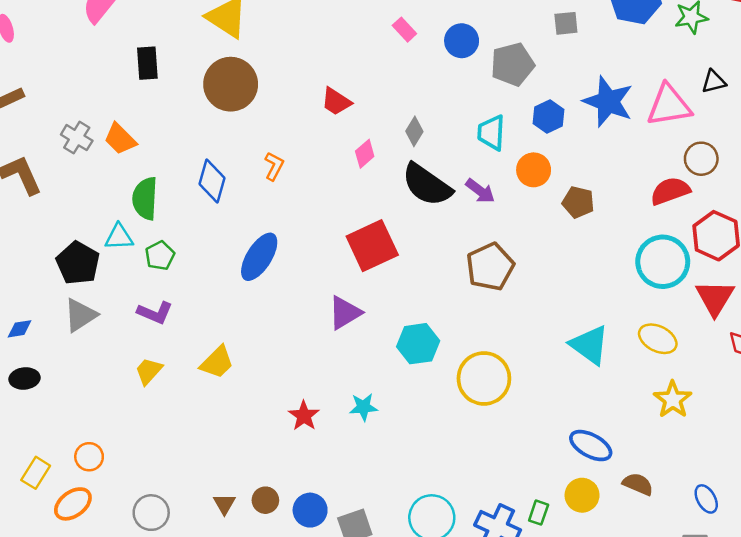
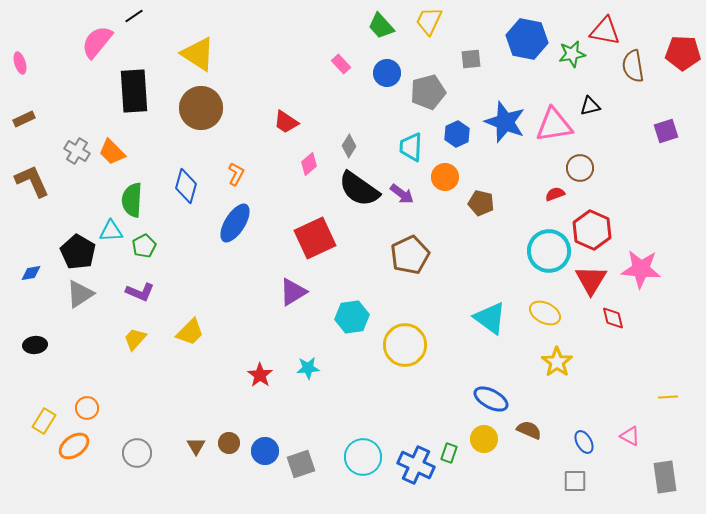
black rectangle: (147, 63) -> (134, 91), size x1.6
red semicircle: (670, 191) -> (555, 194), size x0.6
blue ellipse: (259, 257) -> (235, 223), moved
blue diamond: (20, 329) -> (31, 273), moved

